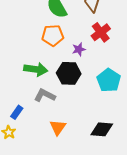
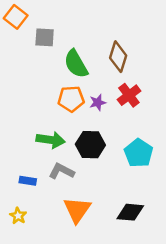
purple star: (79, 49) -> (98, 102), moved
blue rectangle: (17, 112) -> (28, 181), moved, turned 64
orange triangle: (58, 127) -> (77, 210), size x1.4

